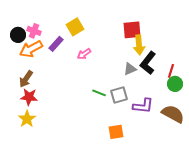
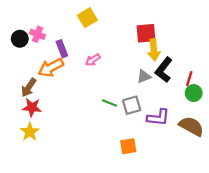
yellow square: (75, 27) -> (87, 18), moved
purple rectangle: (56, 44) -> (62, 49), turned -63
orange arrow: (31, 49) -> (51, 68), moved

